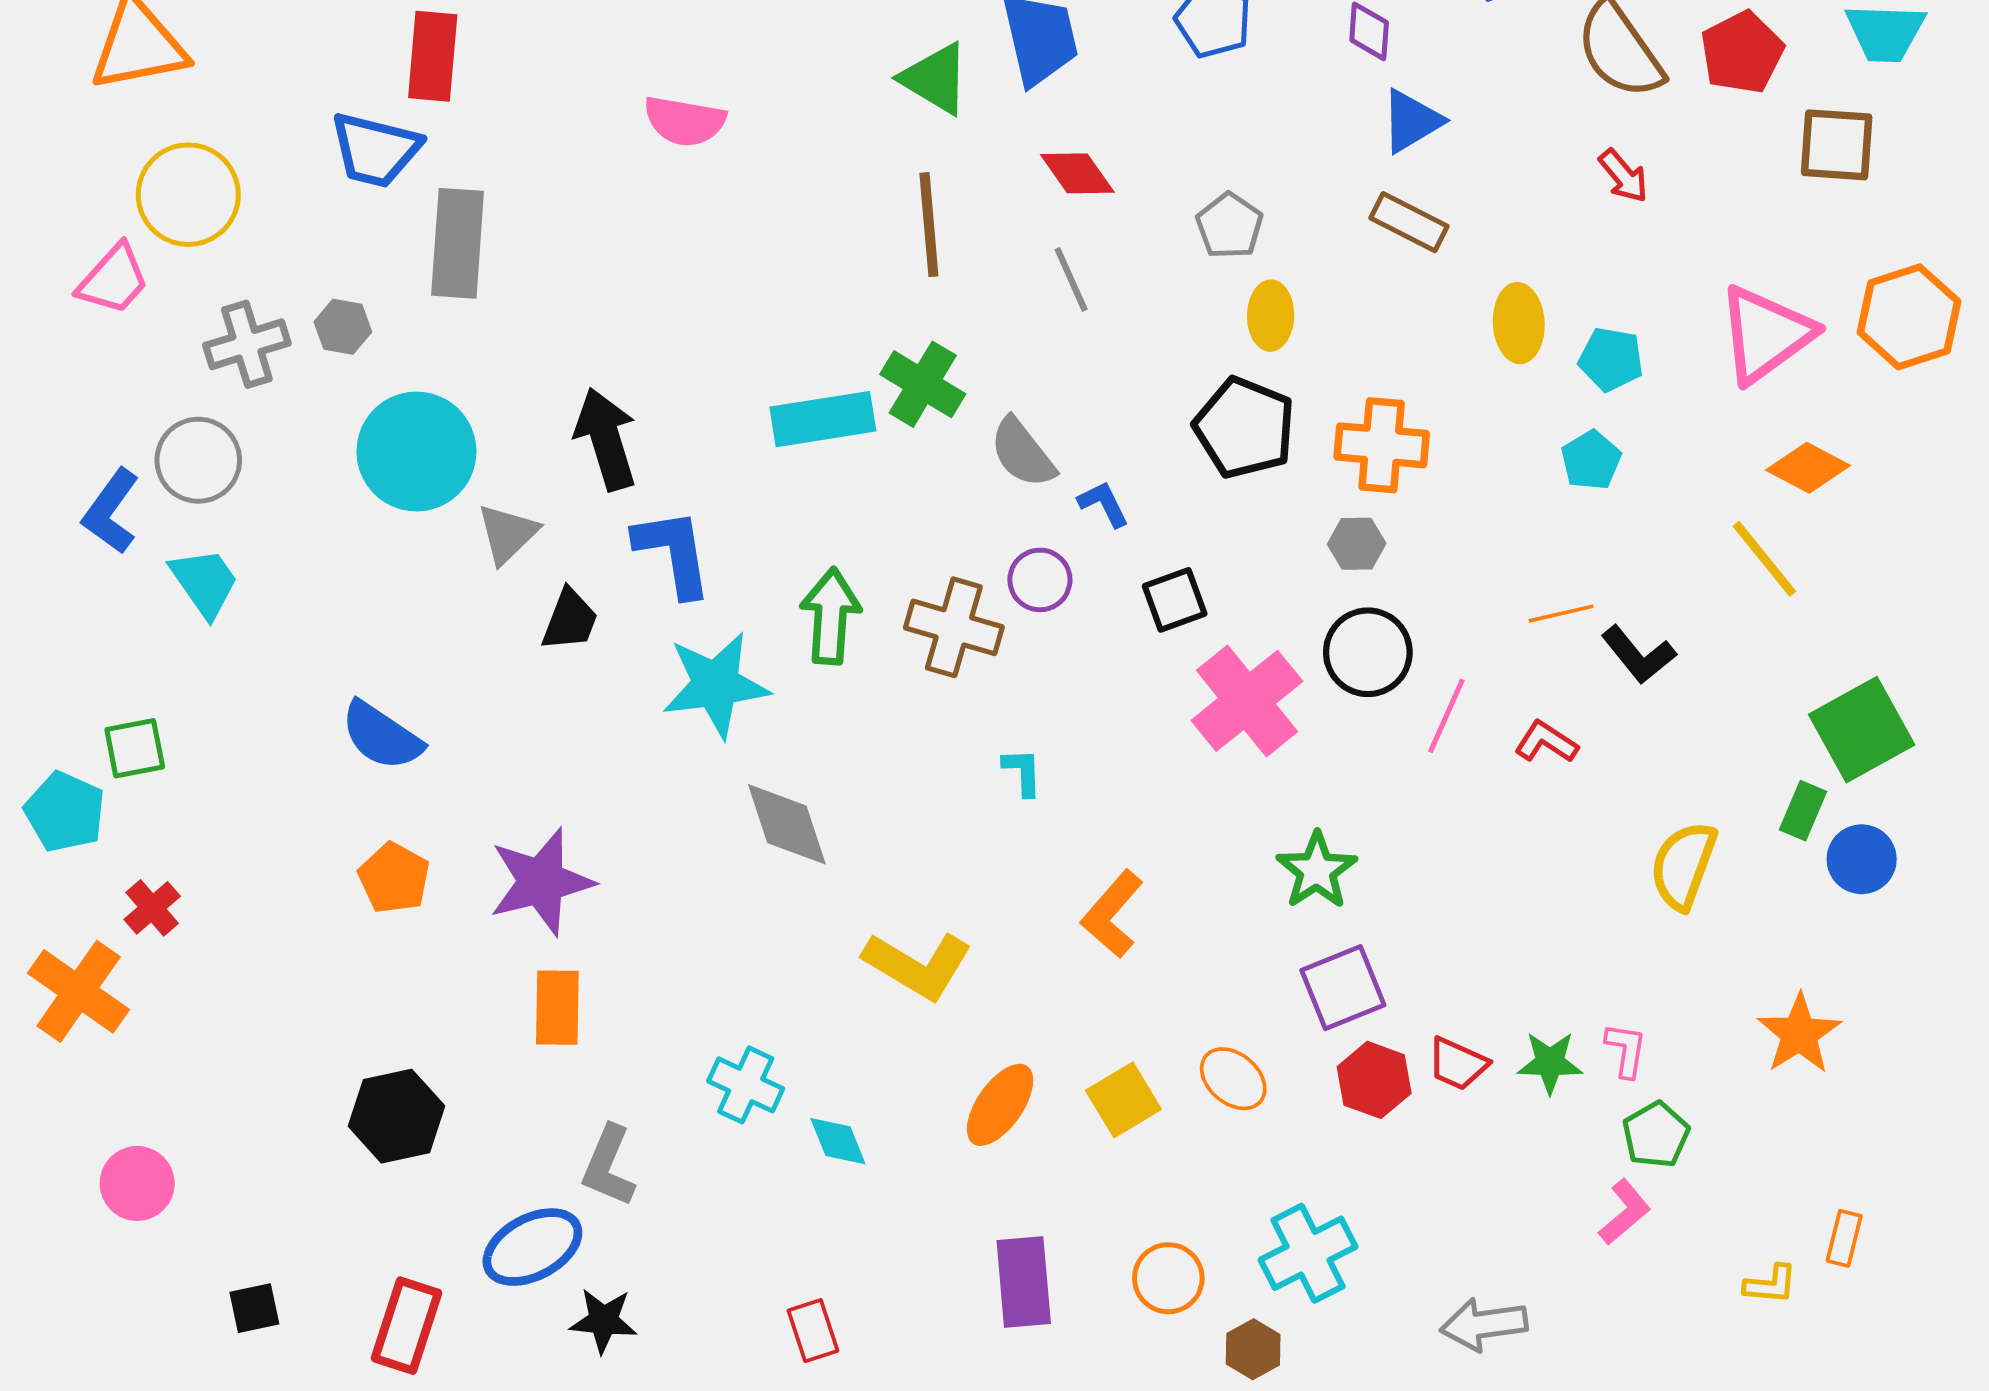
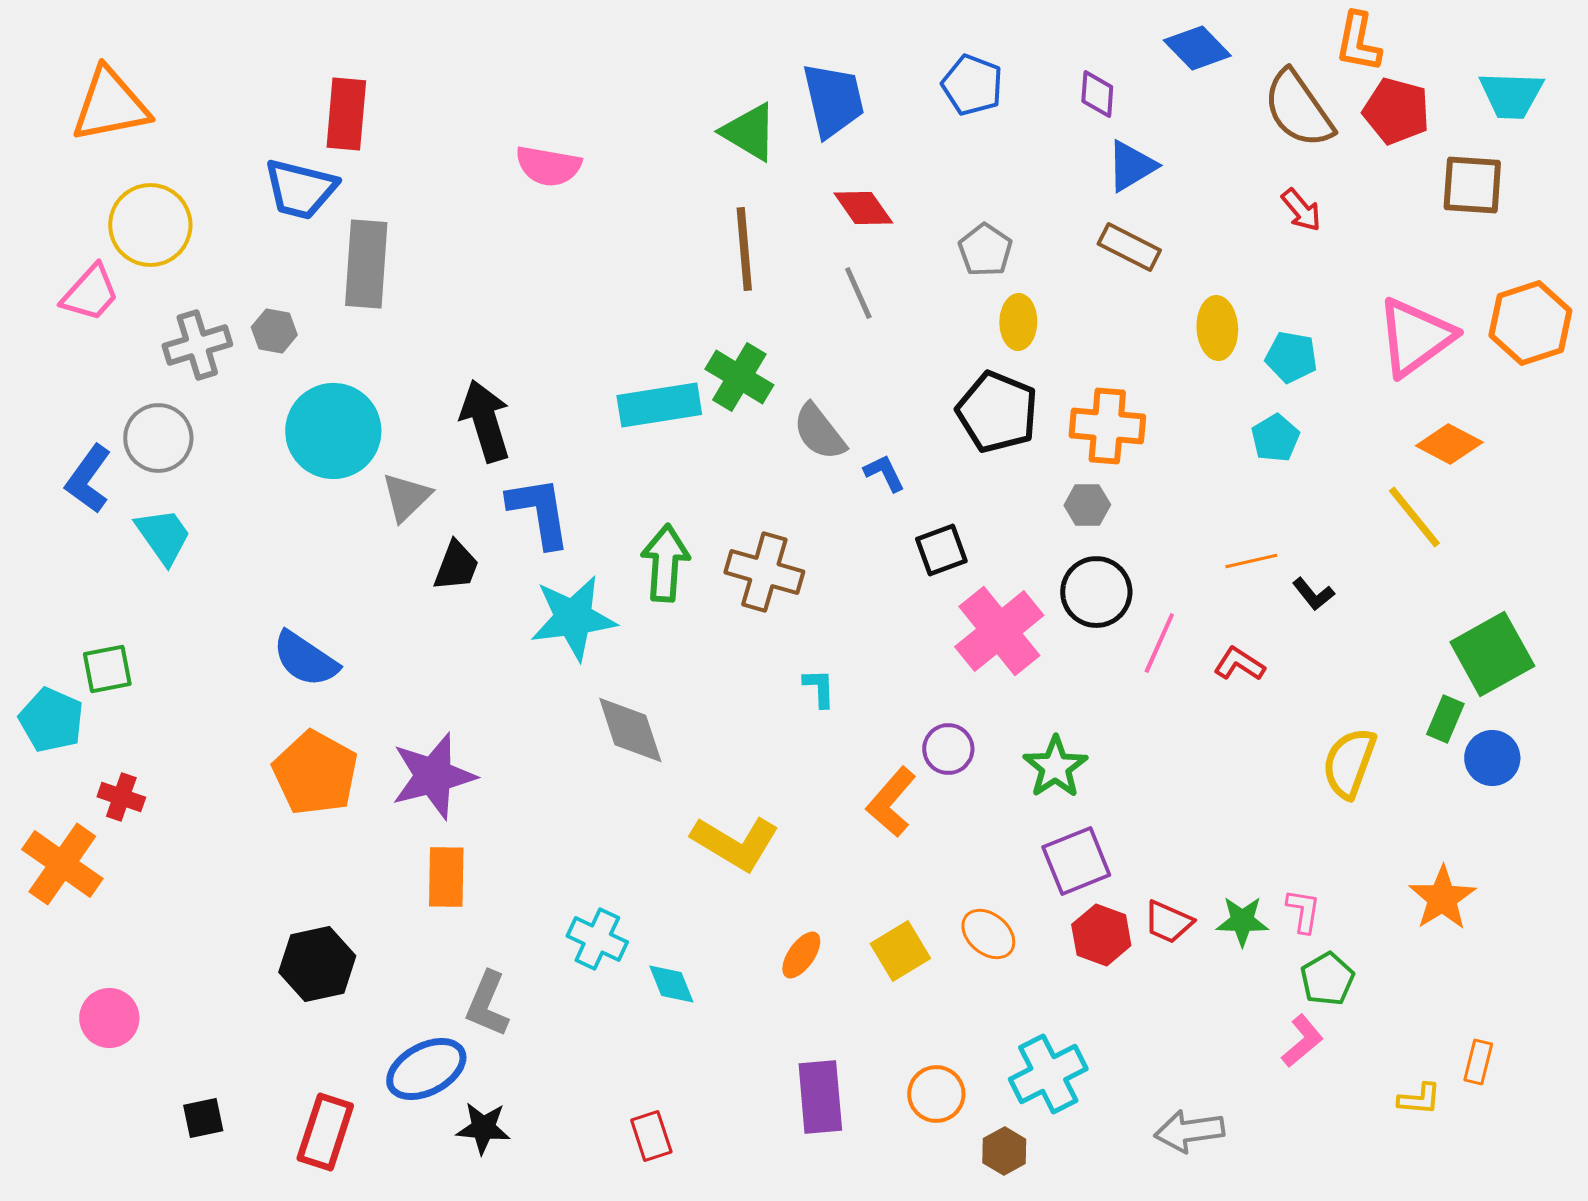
red pentagon: (1742, 52) -> (1396, 111), turned -30
purple circle: (1040, 580) -> (948, 749), moved
black L-shape: (1638, 655) -> (1313, 594), size x0.7
orange pentagon: (394, 878) -> (315, 773), size x1.5
red cross: (152, 908) -> (121, 797), turned -30
orange ellipse: (1000, 1105) -> (801, 955), size x0.7

